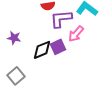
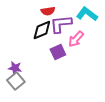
purple star: (14, 38) -> (15, 68), moved
black diamond: (42, 50) -> (42, 30), moved

